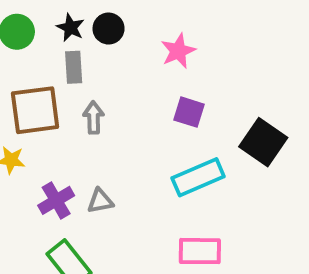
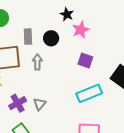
black star: (70, 28) -> (67, 14), moved
black circle: (109, 29) -> (51, 38), moved
gray triangle: (100, 201) -> (40, 104), turned -40

